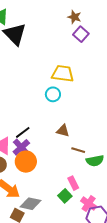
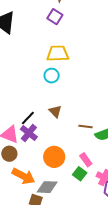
purple square: (81, 34) -> (55, 17), moved
brown triangle: (63, 131) -> (55, 111), moved, turned 40
orange circle: (26, 162) -> (54, 157), moved

